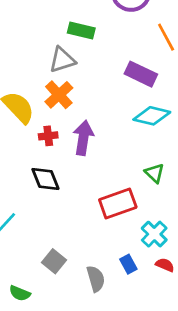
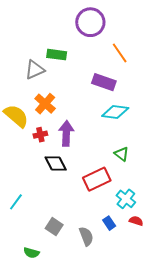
gray triangle: (62, 60) -> (35, 70), moved
black diamond: (45, 179) -> (56, 164), moved

